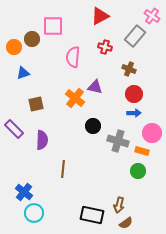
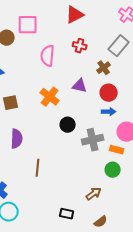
gray rectangle: (135, 36) -> (119, 46), moved
brown cross: (129, 69) -> (104, 68), turned 32
purple triangle: (95, 87) -> (80, 86), moved
gray cross: (118, 141) -> (93, 140), turned -30
brown arrow: (119, 205) -> (94, 194), moved, turned -140
black rectangle: (92, 215) -> (67, 214), size x0.6

